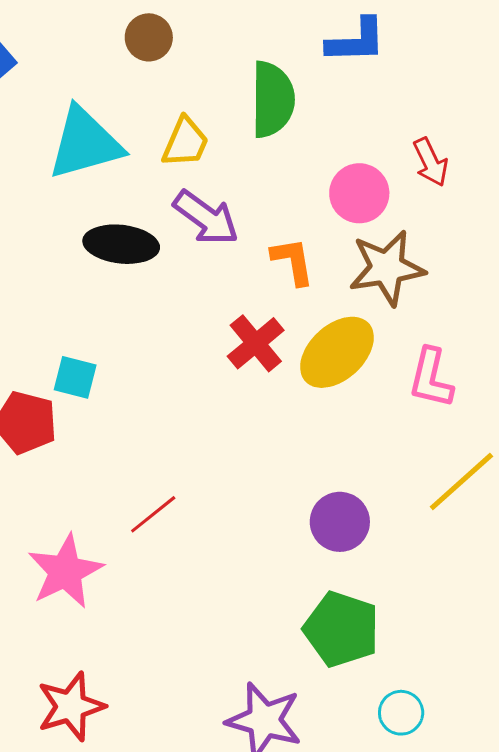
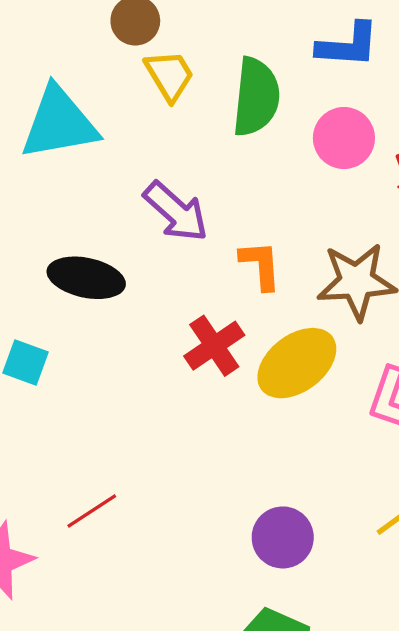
yellow trapezoid: (185, 142) -> (169, 75), moved, turned -60
pink circle: (359, 193) -> (344, 138), moved
black ellipse: (121, 244) -> (86, 278), moved

